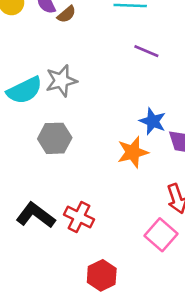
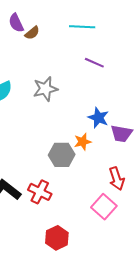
gray star: (61, 81) -> (45, 89), moved
gray hexagon: (55, 138) -> (62, 155), moved
orange star: (133, 152) -> (83, 142), size x0.7

